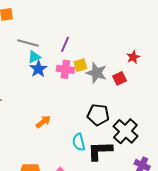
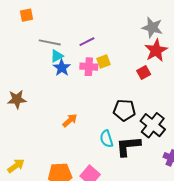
purple line: (65, 44) -> (87, 42), turned 42
red star: (133, 57) -> (156, 50), size x1.6
gray star: (96, 73) -> (152, 28), moved

